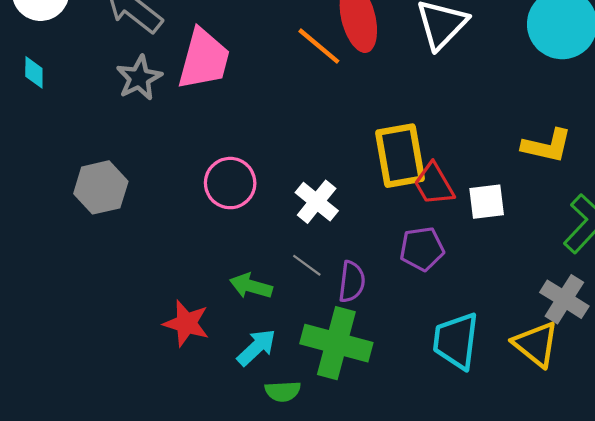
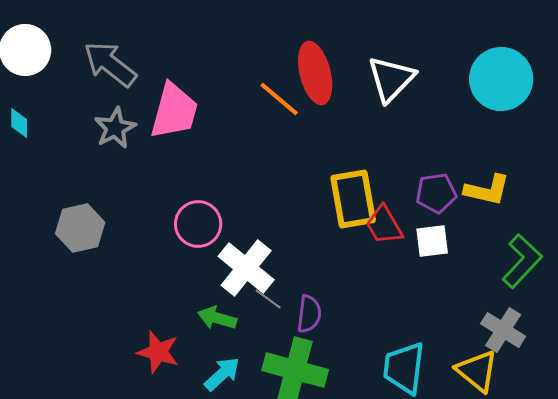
white cross: (317, 202) -> (246, 268), moved, size x1.4
purple pentagon: (422, 249) -> (436, 193), moved

